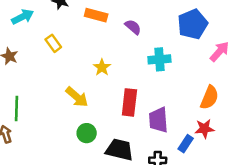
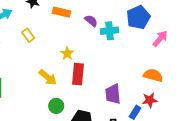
cyan cross: (159, 59) -> (110, 31), moved
orange semicircle: (209, 98) -> (153, 75), turned -96
red rectangle: (129, 102) -> (78, 74), moved

